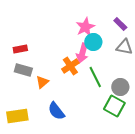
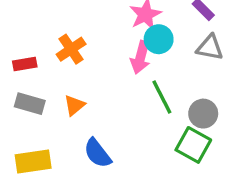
red rectangle: (20, 49) -> (25, 64), moved
orange cross: (70, 66) -> (71, 49), moved
gray rectangle: (23, 70) -> (30, 104), moved

